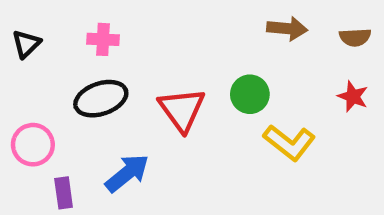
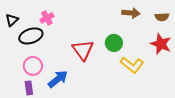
pink cross: (103, 39) -> (47, 18), turned -32
red star: (353, 96) -> (161, 44), size x1.5
black ellipse: (101, 99) -> (31, 36), moved
pink circle: (33, 145) -> (33, 66), moved

